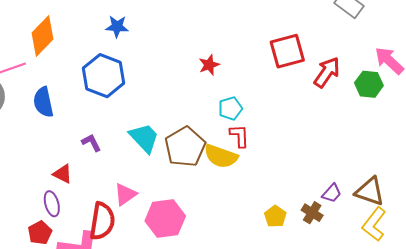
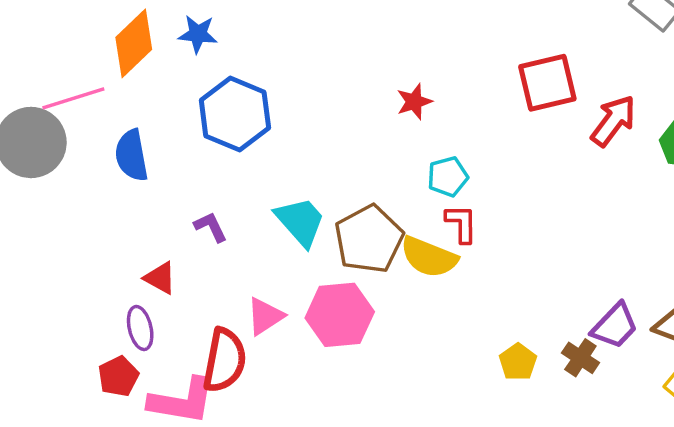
blue star: (117, 27) -> (198, 34), moved
purple trapezoid: (332, 193) -> (615, 326), size x1.4
pink hexagon: (165, 218) -> (340, 315), moved

